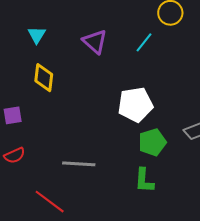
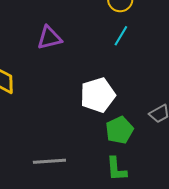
purple triangle: (95, 42) -> (49, 38), turned -48
cyan line: (144, 42) -> (121, 36), moved

